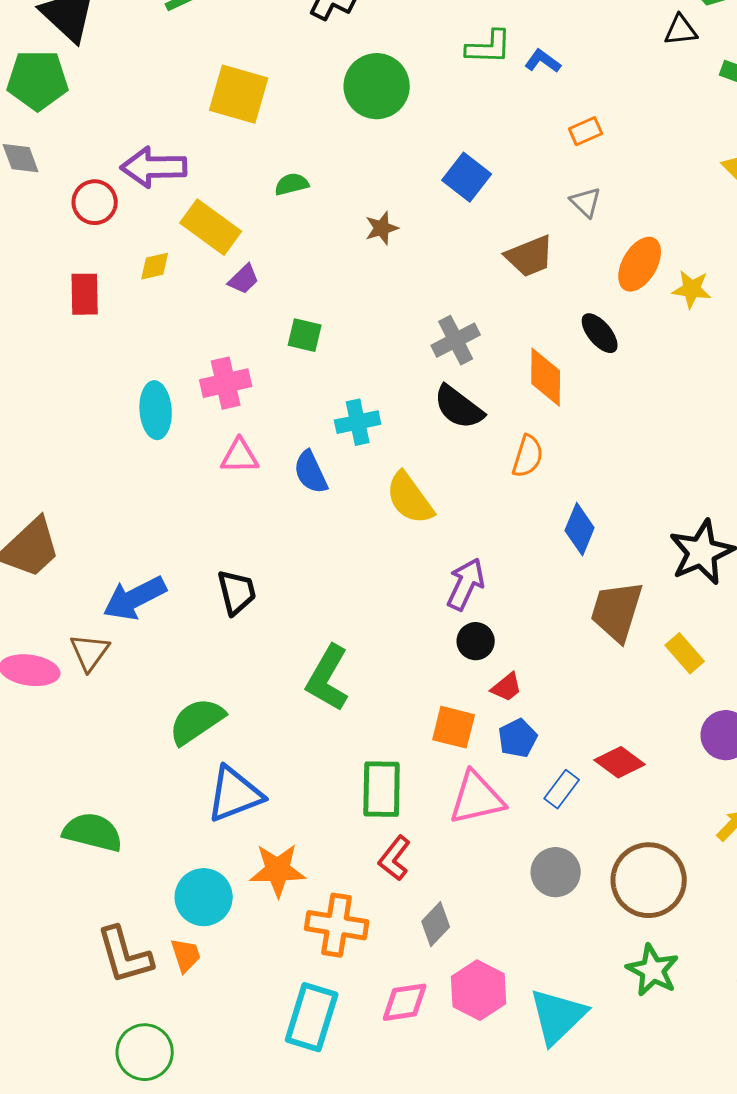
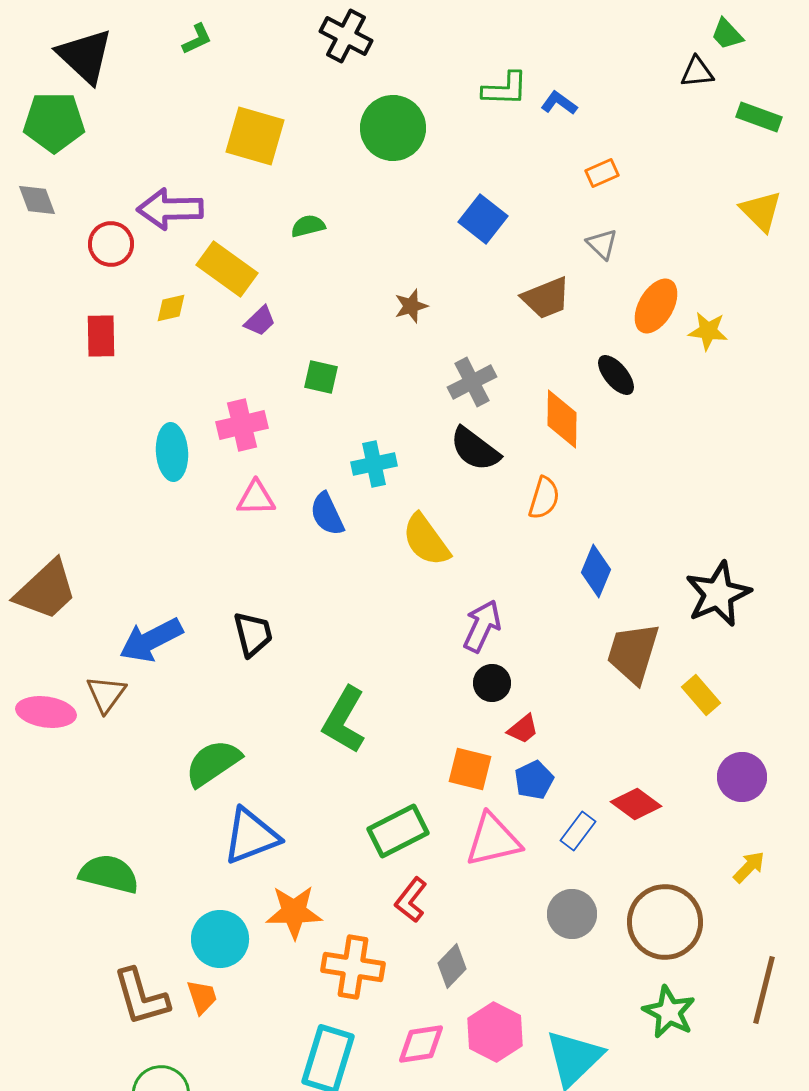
brown star: (382, 228) -> (411, 306), moved
green rectangle: (382, 789) -> (398, 831), turned 62

